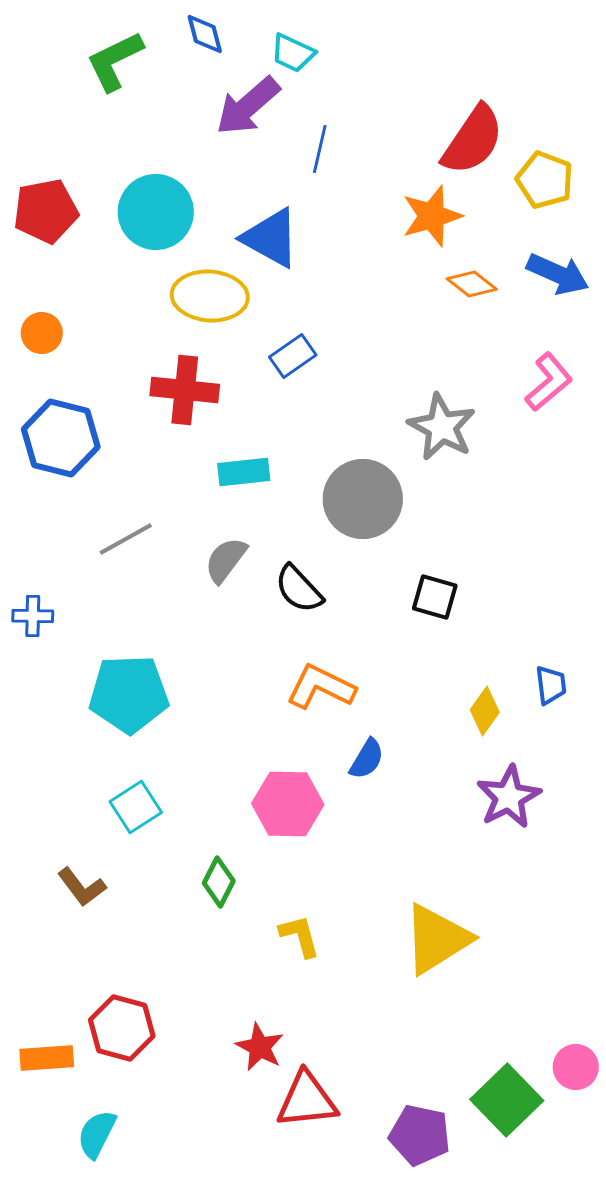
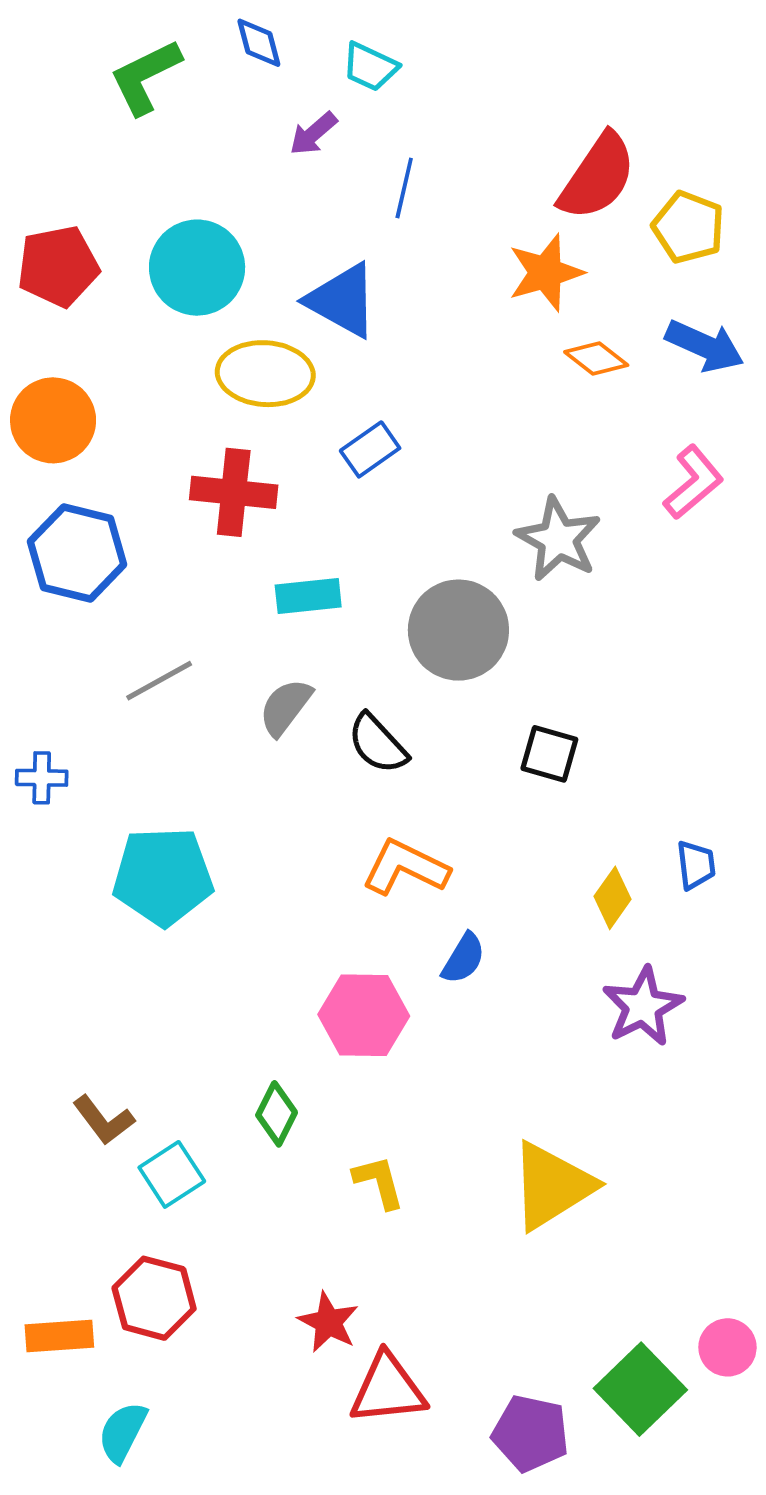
purple arrow: (248, 106) -> (313, 134), size x0.6
orange circle: (42, 333) -> (53, 420), size x1.6
cyan square: (136, 807) -> (172, 1174), moved

